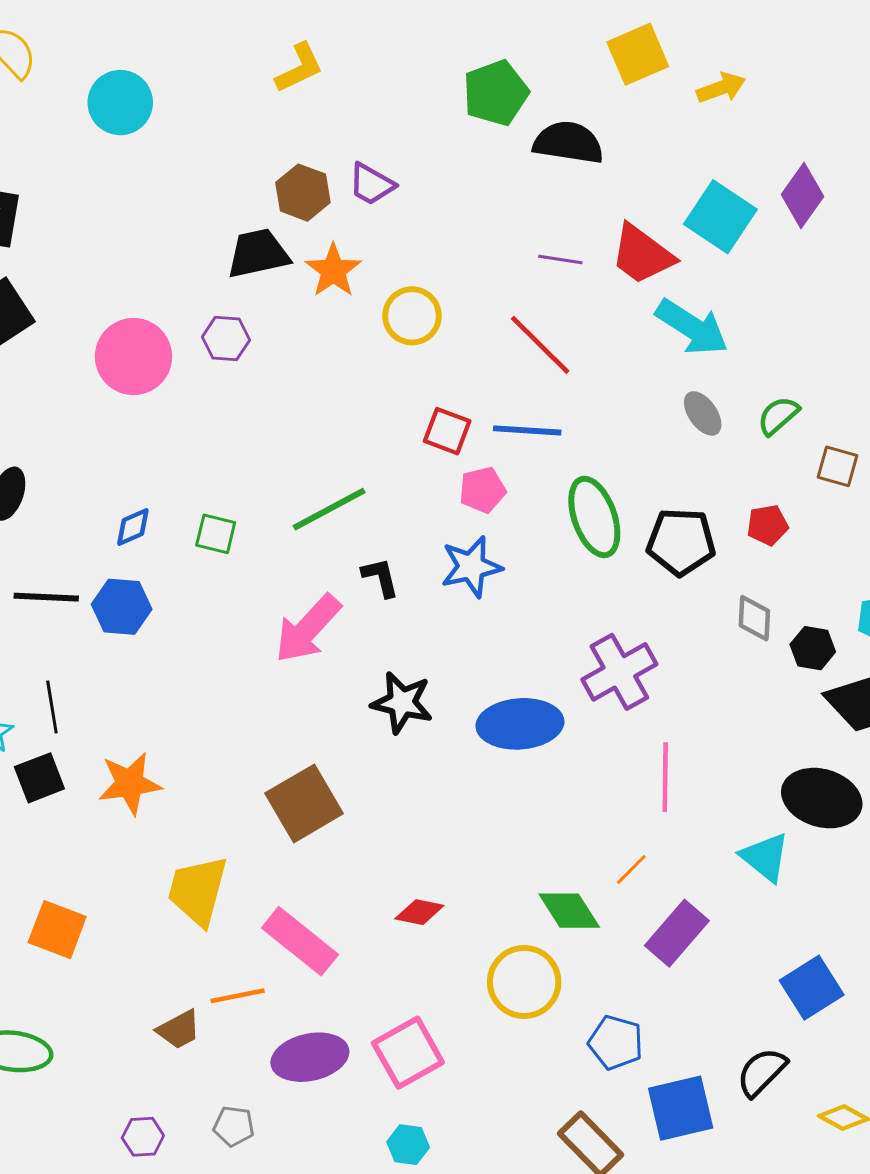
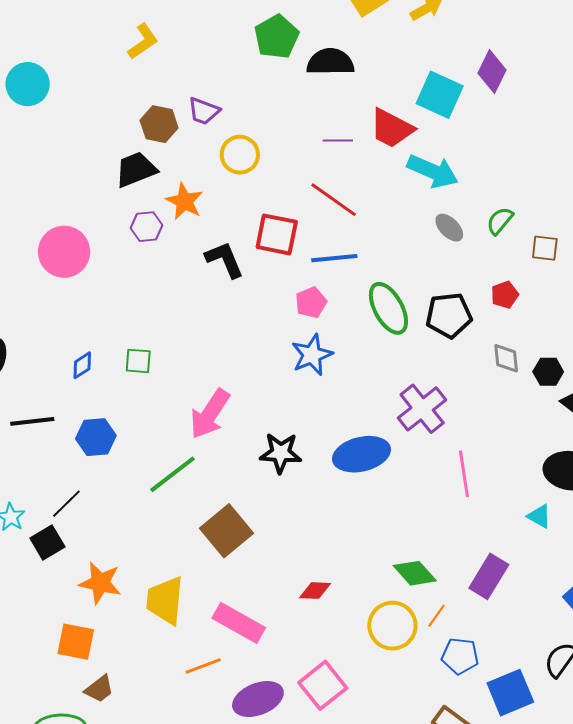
orange star: (333, 271) -> (184, 201), moved
yellow circle: (412, 316) -> (240, 155), moved
purple hexagon: (226, 338) -> (147, 227), moved
red square: (447, 431) -> (277, 234), moved, size x1.4
green line: (329, 509) -> (172, 474), moved
black L-shape: (380, 577) -> (225, 260), moved, size x1.4
blue hexagon: (122, 607) -> (96, 437), moved
black line: (52, 707) -> (66, 504), moved, turned 64
orange star: (130, 783) -> (100, 583), moved, turned 30
cyan triangle: (765, 857) -> (539, 516), size x0.7
orange line: (631, 869) -> (437, 616), moved
brown trapezoid: (179, 1030) -> (99, 689), moved

